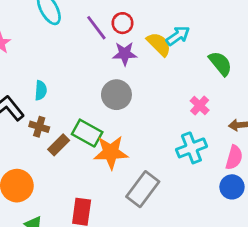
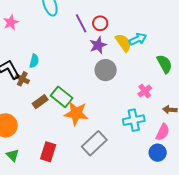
purple star: (125, 54) -> (98, 45), turned -30
gray circle: (116, 95) -> (106, 70), moved
brown cross: (39, 127) -> (22, 79), moved

